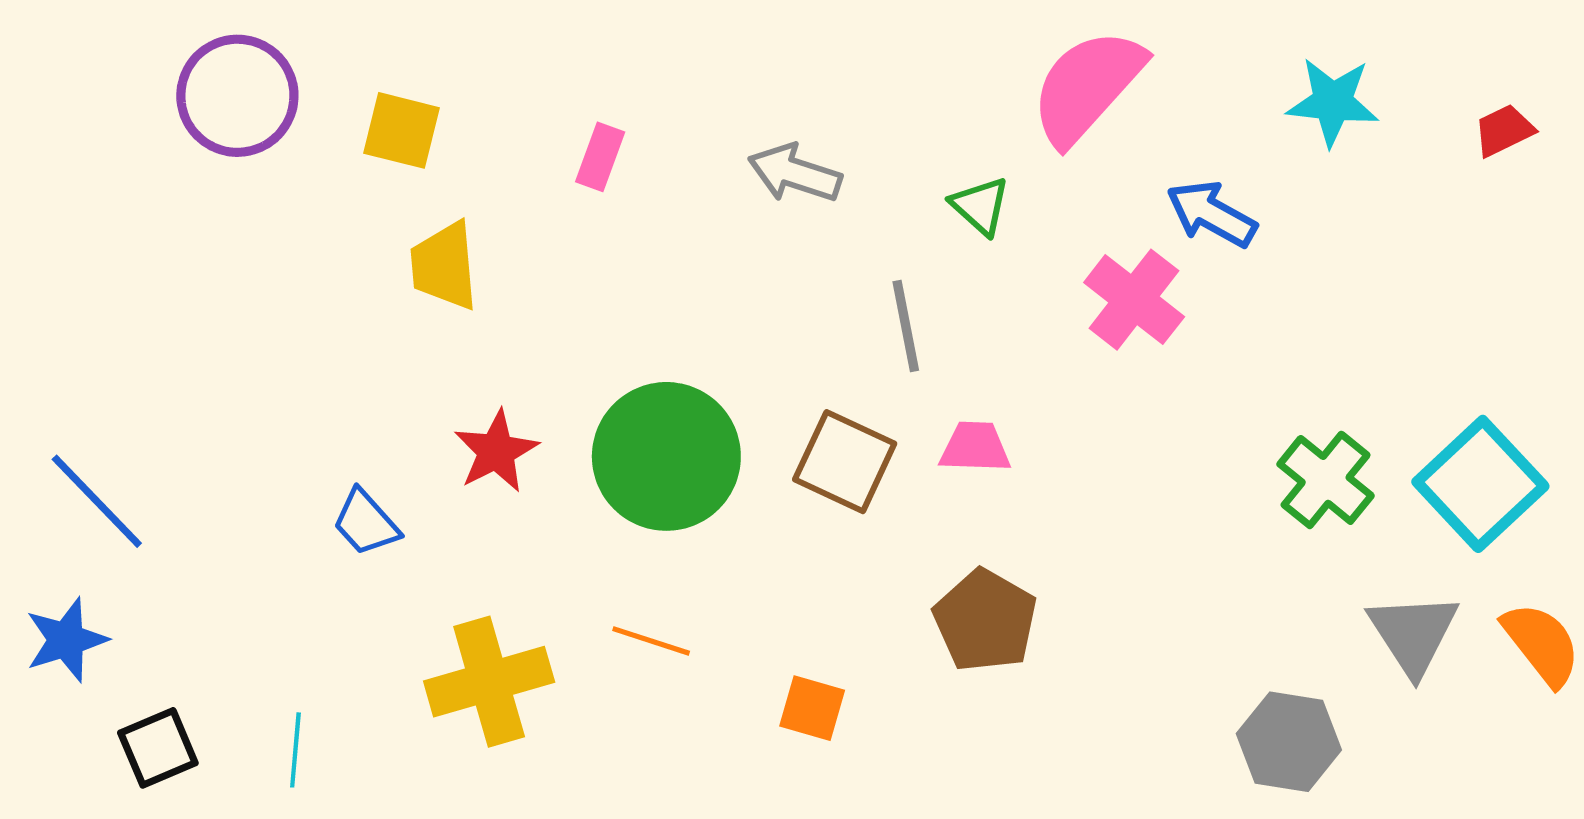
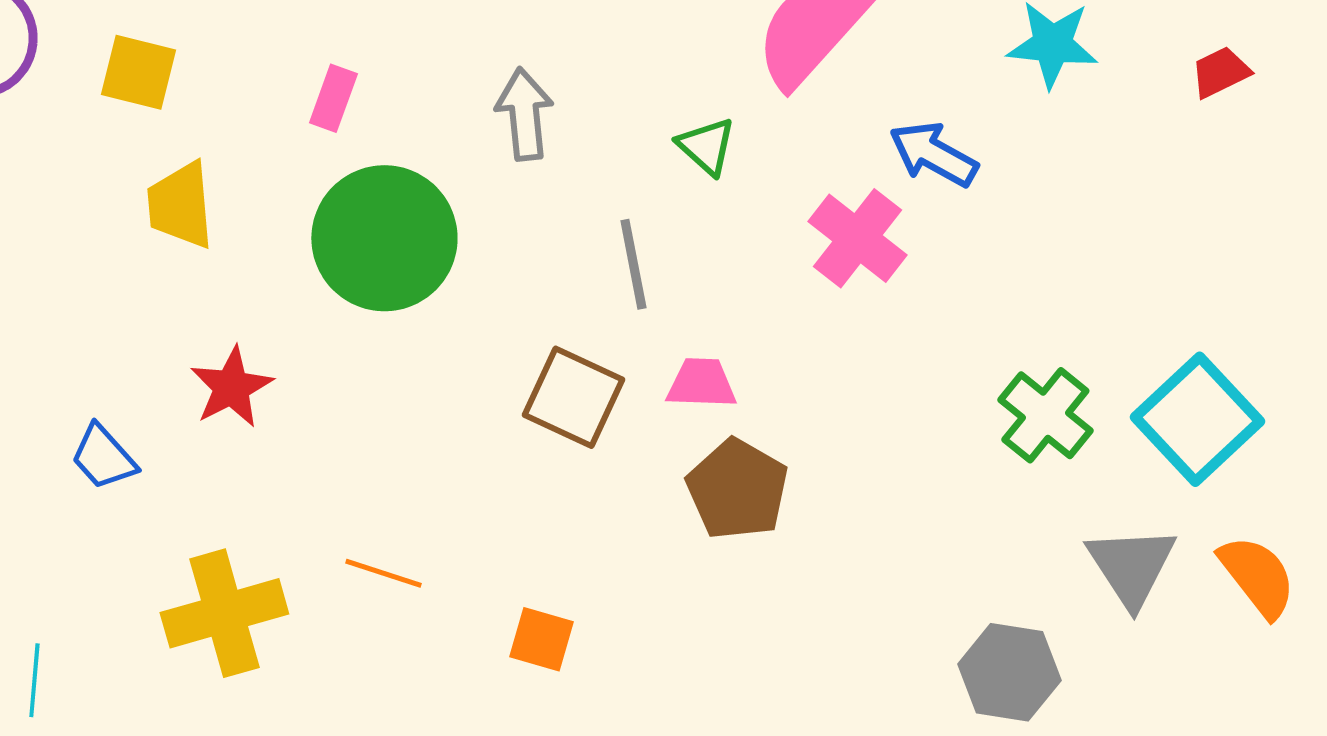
gray arrow: (795, 173) -> (524, 114), turned 66
green circle: (666, 456) -> (384, 238), moved
brown pentagon: (985, 621) -> (737, 489), moved

